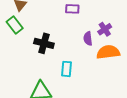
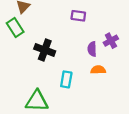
orange semicircle: (108, 52) -> (98, 70), moved, size x0.6

